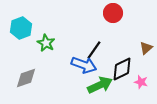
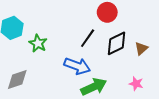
black line: (94, 50) -> (88, 38), moved
black diamond: (122, 69) -> (117, 43), moved

